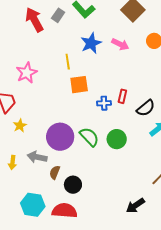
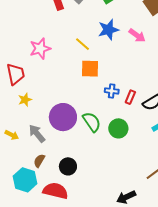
yellow line: (68, 62) -> (82, 44), turned -49
red rectangle: (122, 96) -> (130, 97), moved
gray arrow: (37, 157) -> (37, 133), turned 30
yellow arrow: (12, 163) -> (12, 135), turned -80
brown semicircle: (55, 172) -> (39, 161), moved

